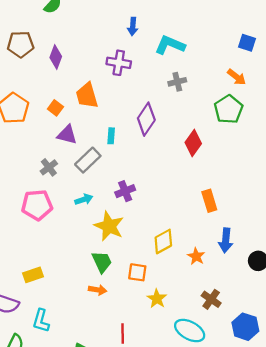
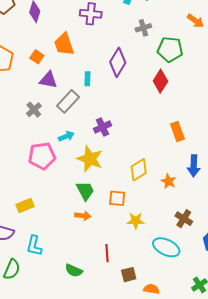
green pentagon: (229, 109) -> (170, 49), moved, turned -30
pink pentagon: (37, 205) -> (42, 156), moved
yellow star: (157, 299) -> (136, 221), turned -30

